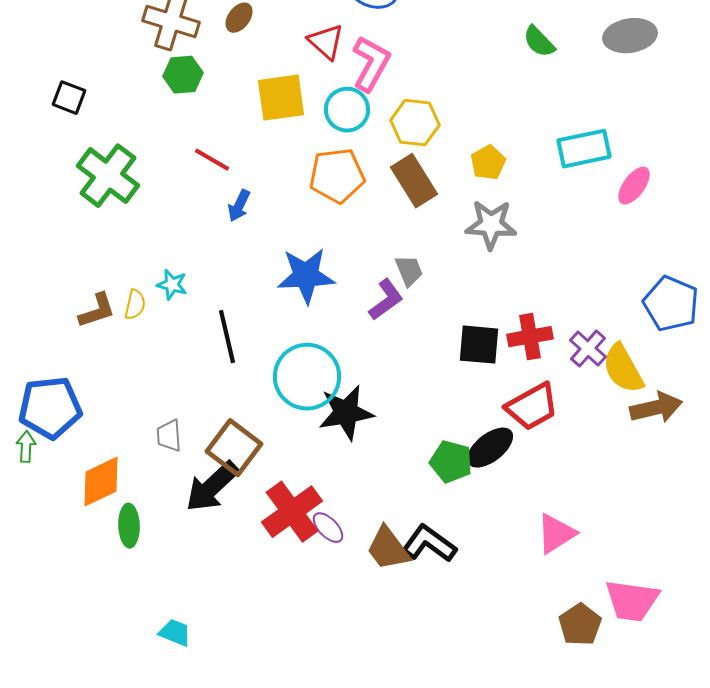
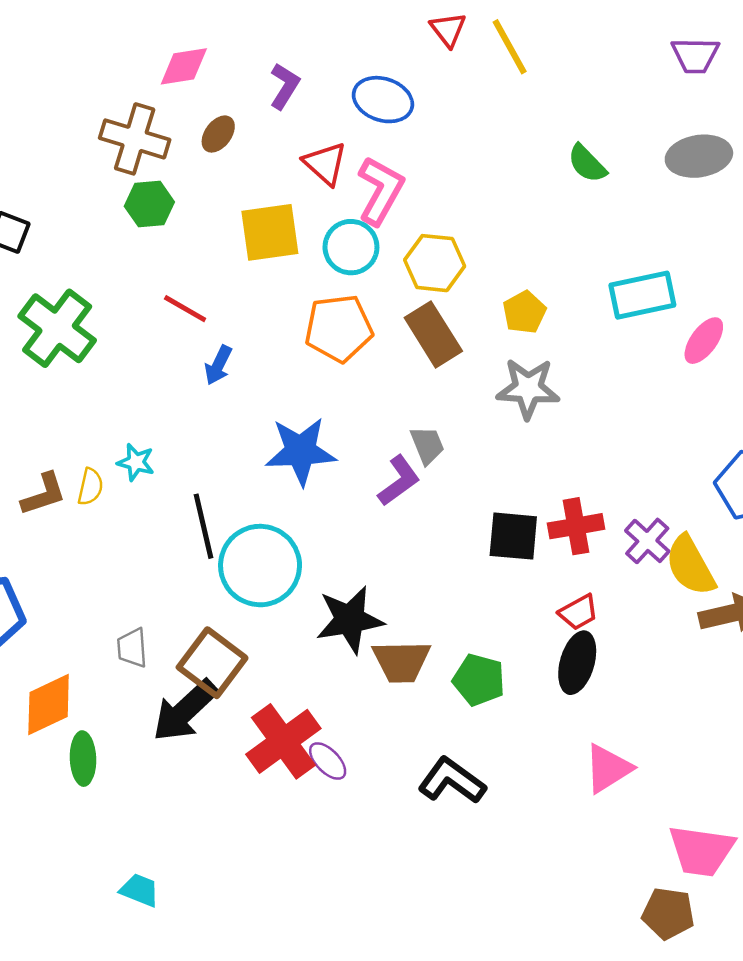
cyan circle: (307, 377) -> (260, 566), moved
red trapezoid: (532, 407) -> (578, 612), size x0.6
black ellipse: (490, 448) -> (577, 663), moved, turned -36
brown trapezoid: (388, 549) -> (401, 661), moved, turned -54
brown pentagon: (580, 625) -> (668, 913), moved, turned -30

